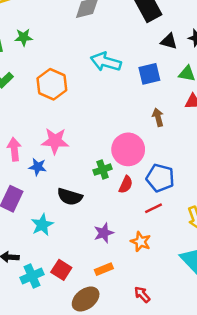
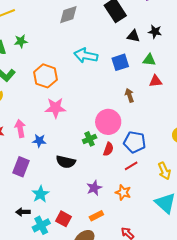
pink star: (55, 141) -> (55, 108), moved
cyan star: (42, 225) -> (40, 194), moved

